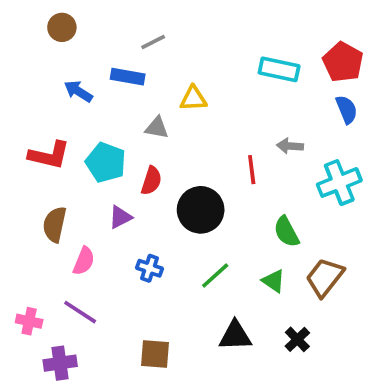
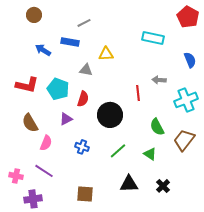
red pentagon: (343, 62) -> (188, 17), moved
brown semicircle: (55, 224) -> (30, 123), turned -42
brown trapezoid: (325, 277) -> (184, 140), moved

